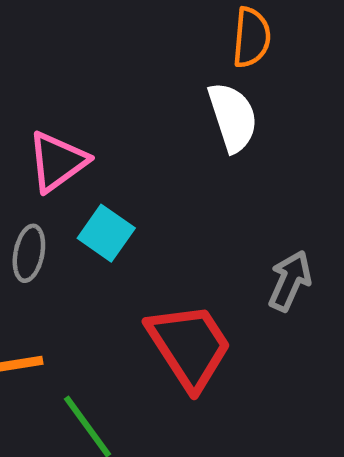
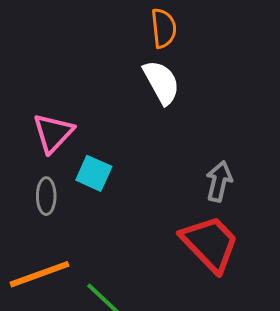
red trapezoid: (189, 346) -> (210, 244), moved

